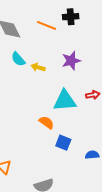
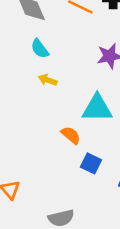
yellow arrow: (38, 67) -> (48, 80), moved

